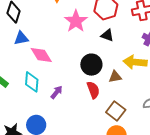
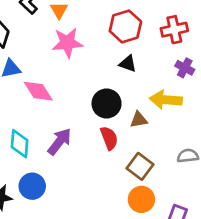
pink star: (76, 21) -> (67, 43), moved, turned 30
cyan diamond: (32, 82) -> (20, 144), moved
purple arrow: (57, 92) -> (60, 142), size x1.5

